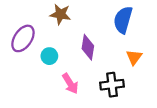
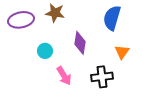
purple ellipse: (23, 38) -> (21, 20), moved, turned 45

